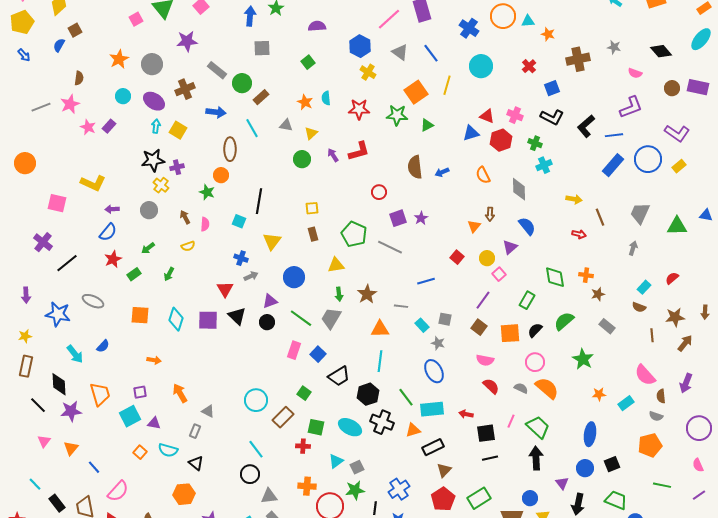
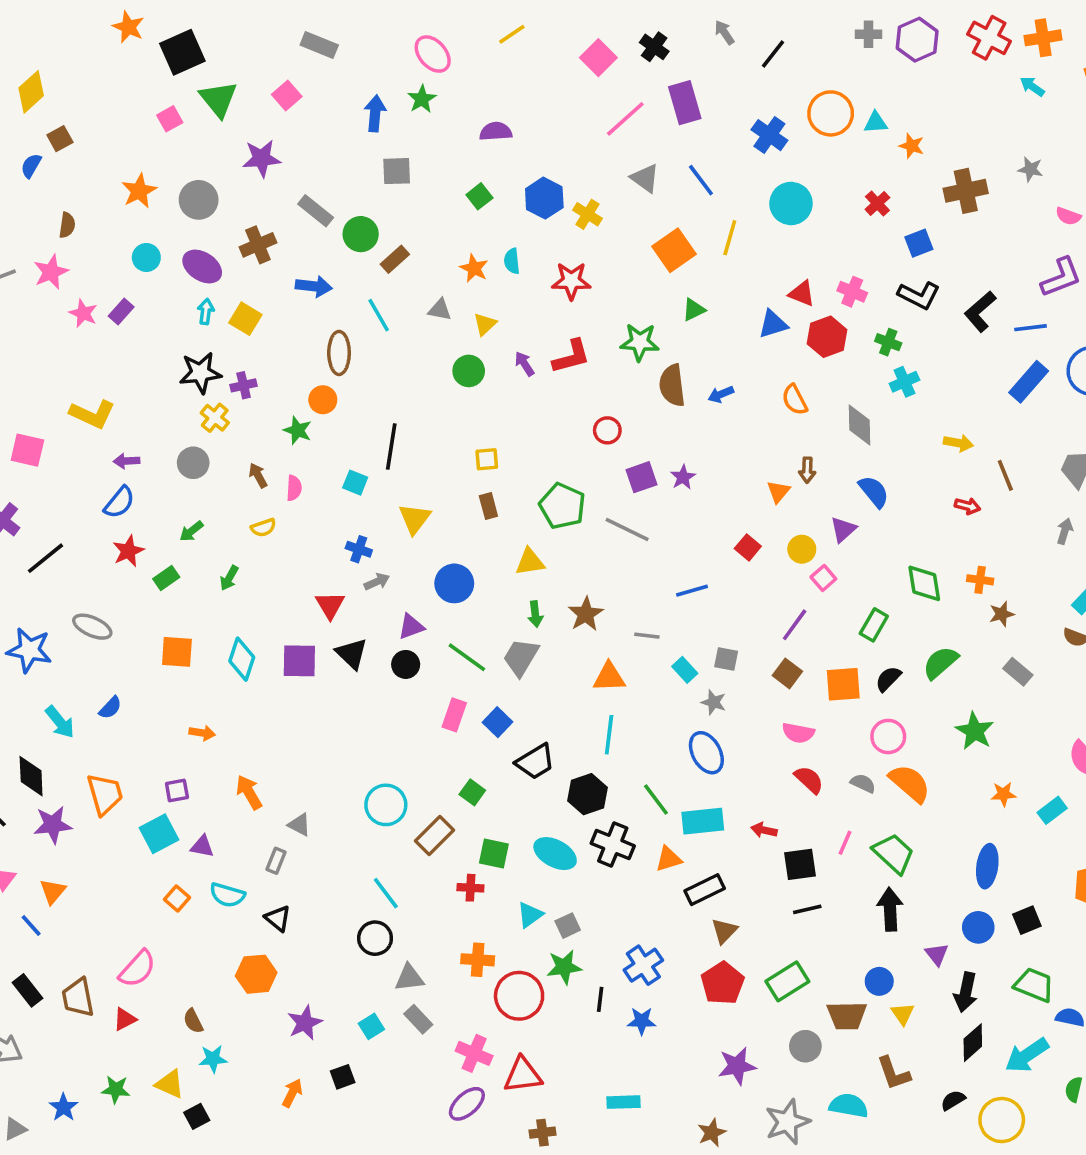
blue hexagon: (360, 46) -> (544, 198), moved
green star: (397, 115) -> (640, 342), moved
blue line: (94, 467) -> (31, 926), moved

